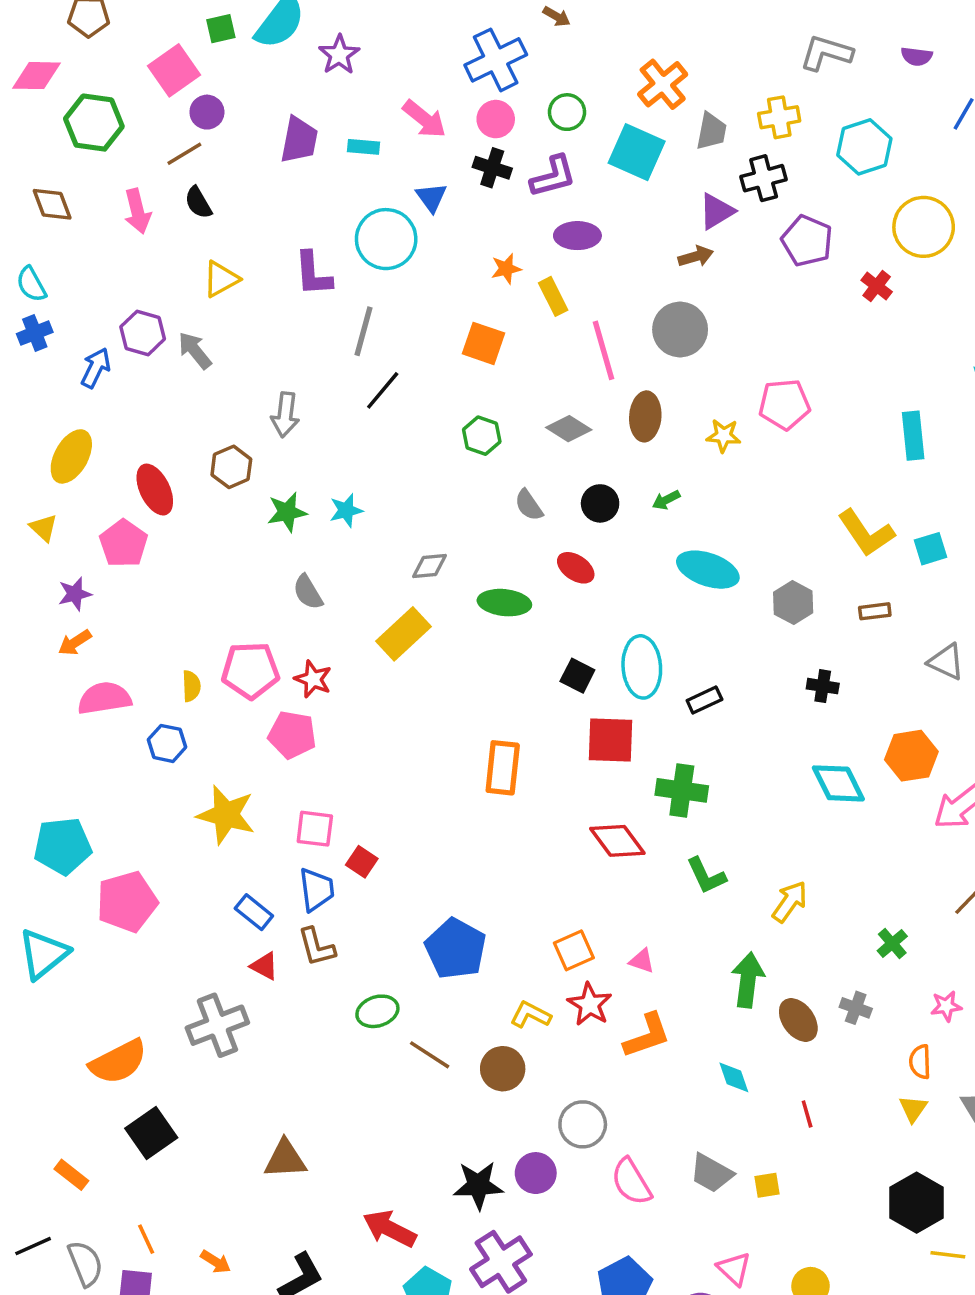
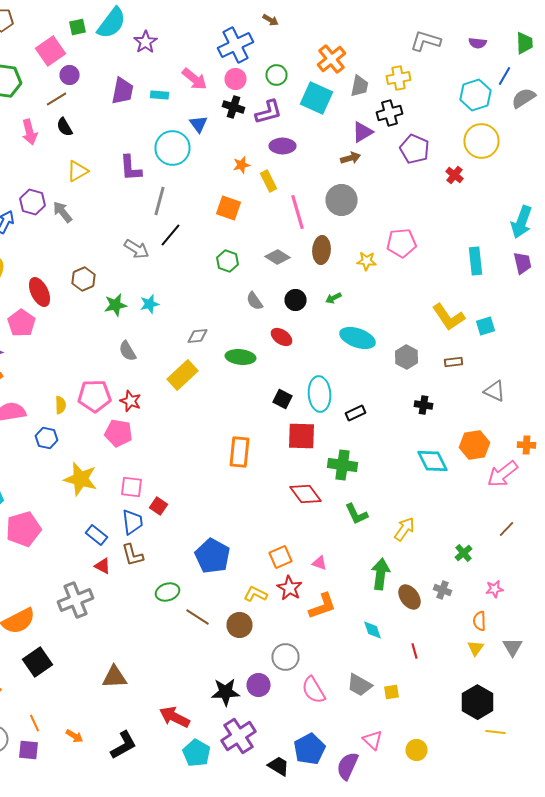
cyan hexagon: (864, 147) -> (476, 95), moved
gray arrow: (285, 415) -> (136, 249), moved, turned -65

